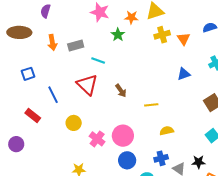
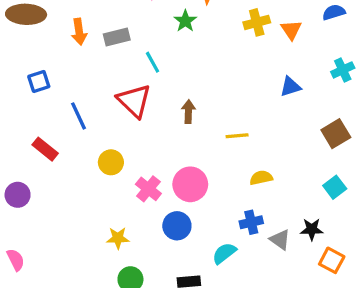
cyan line: (98, 61) -> (153, 62), turned 40
brown arrow: (121, 91) -> (188, 112), turned -144
blue circle: (127, 160) -> (177, 226), moved

